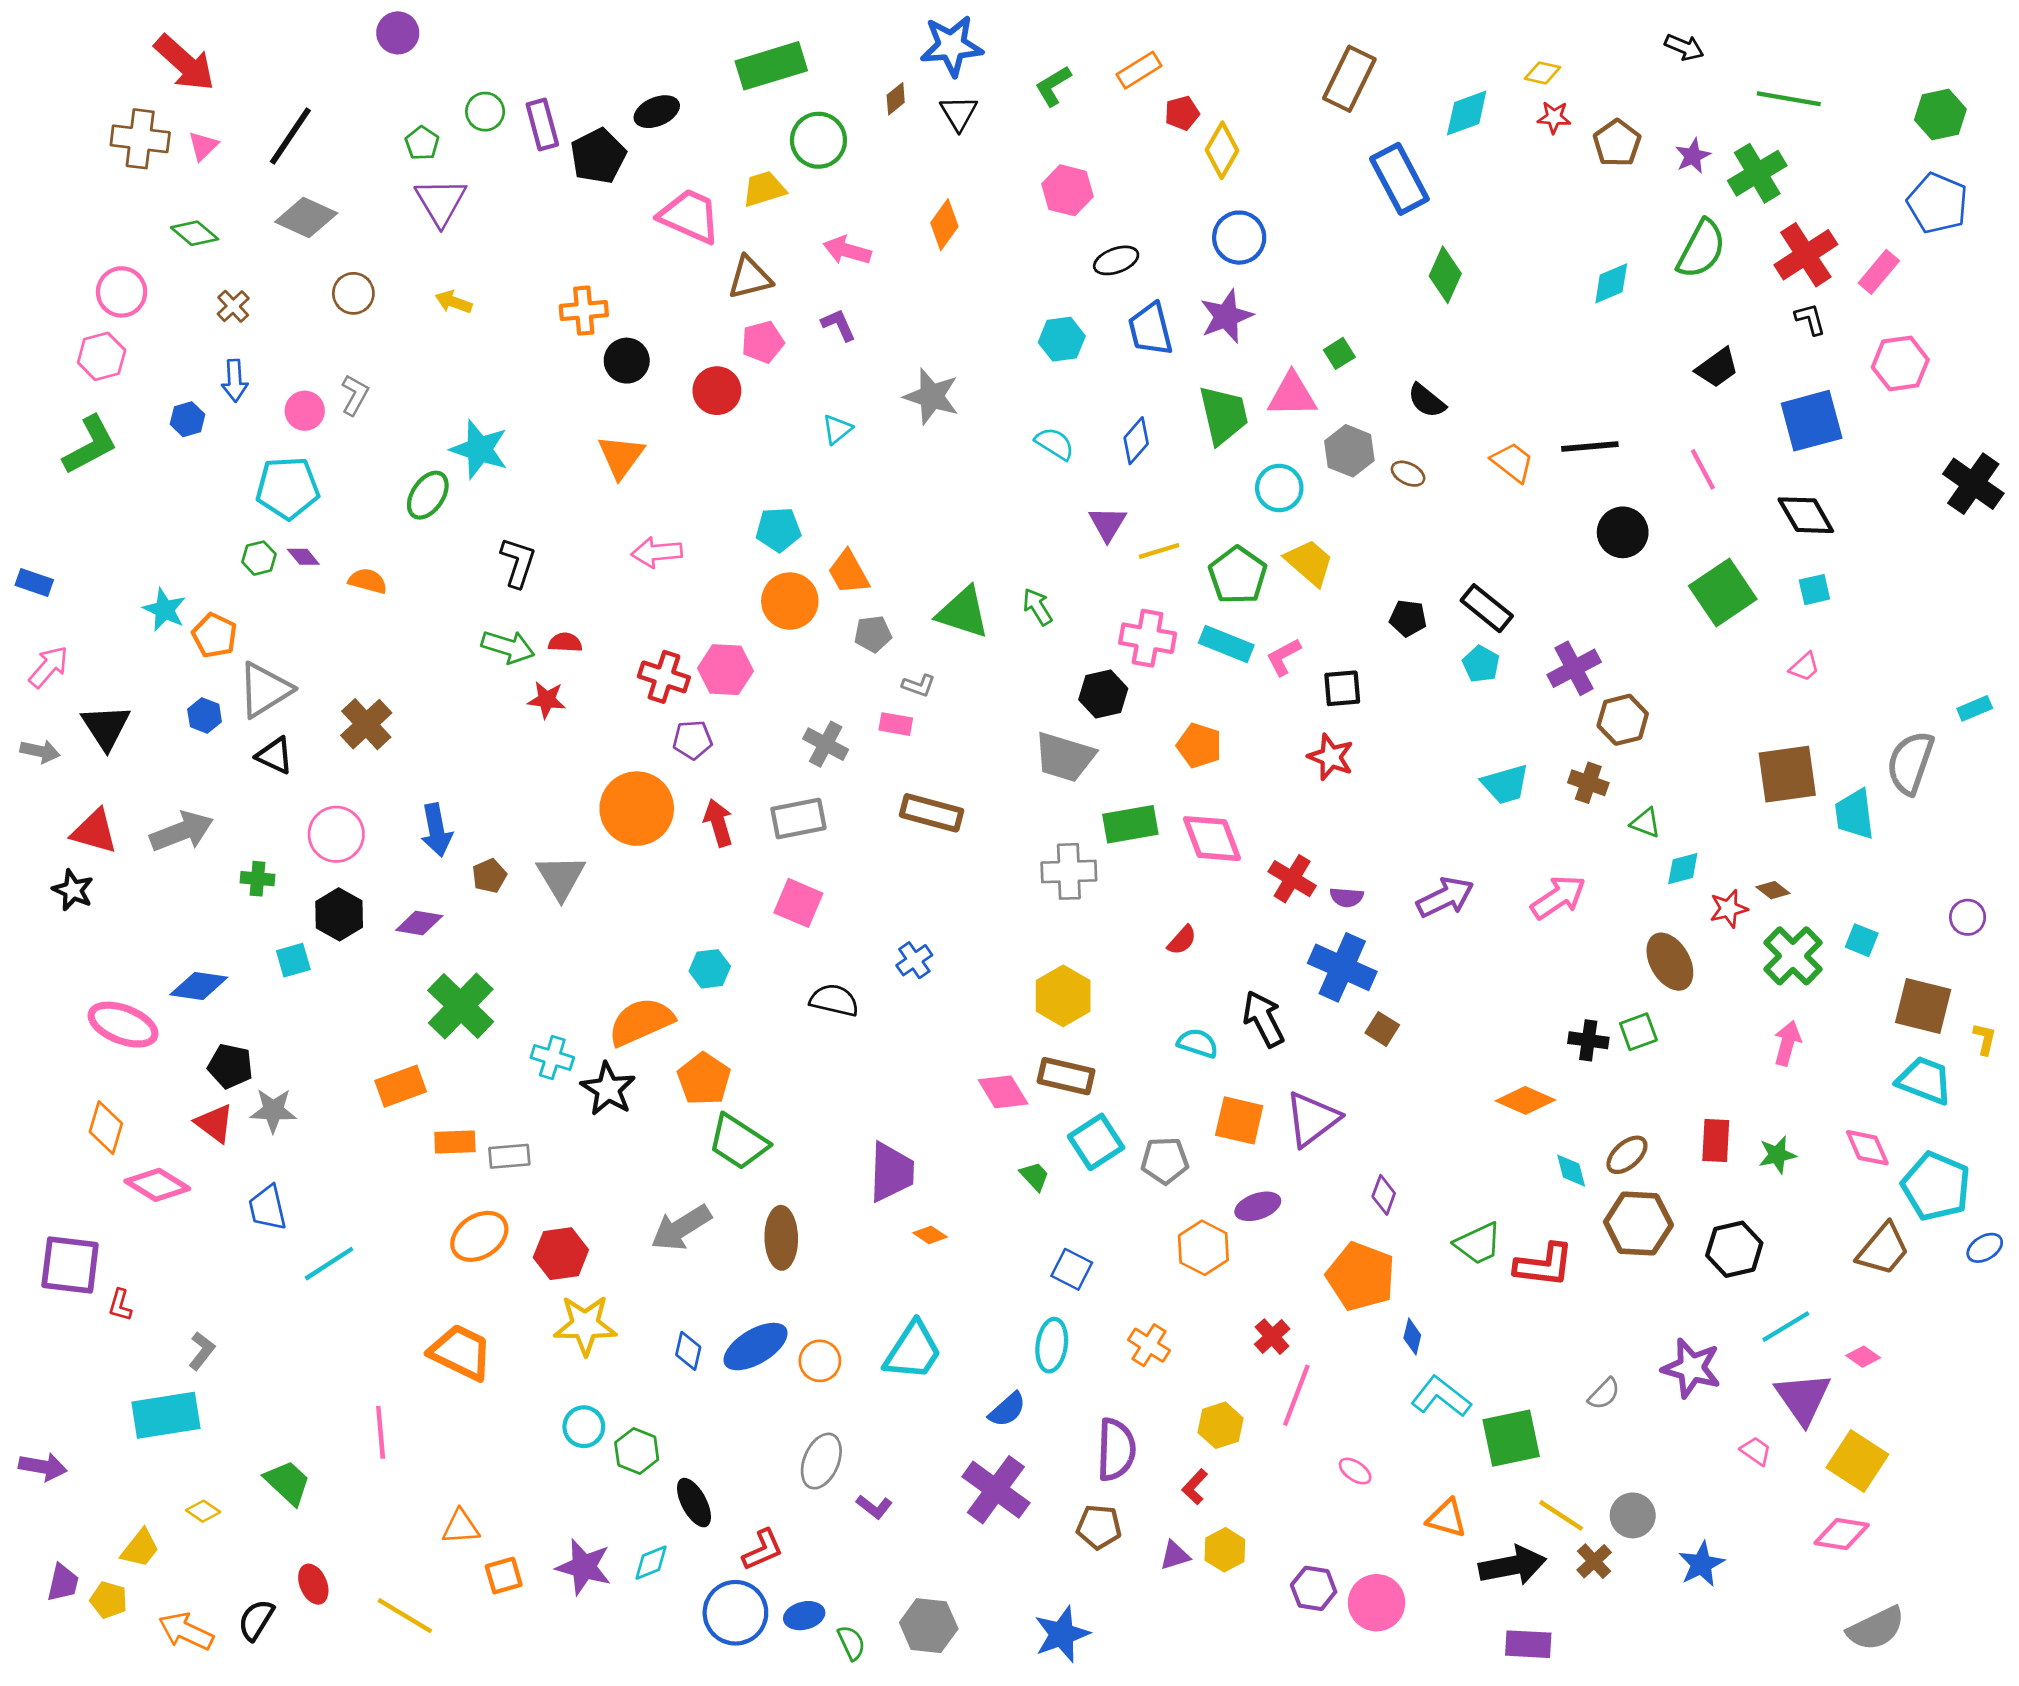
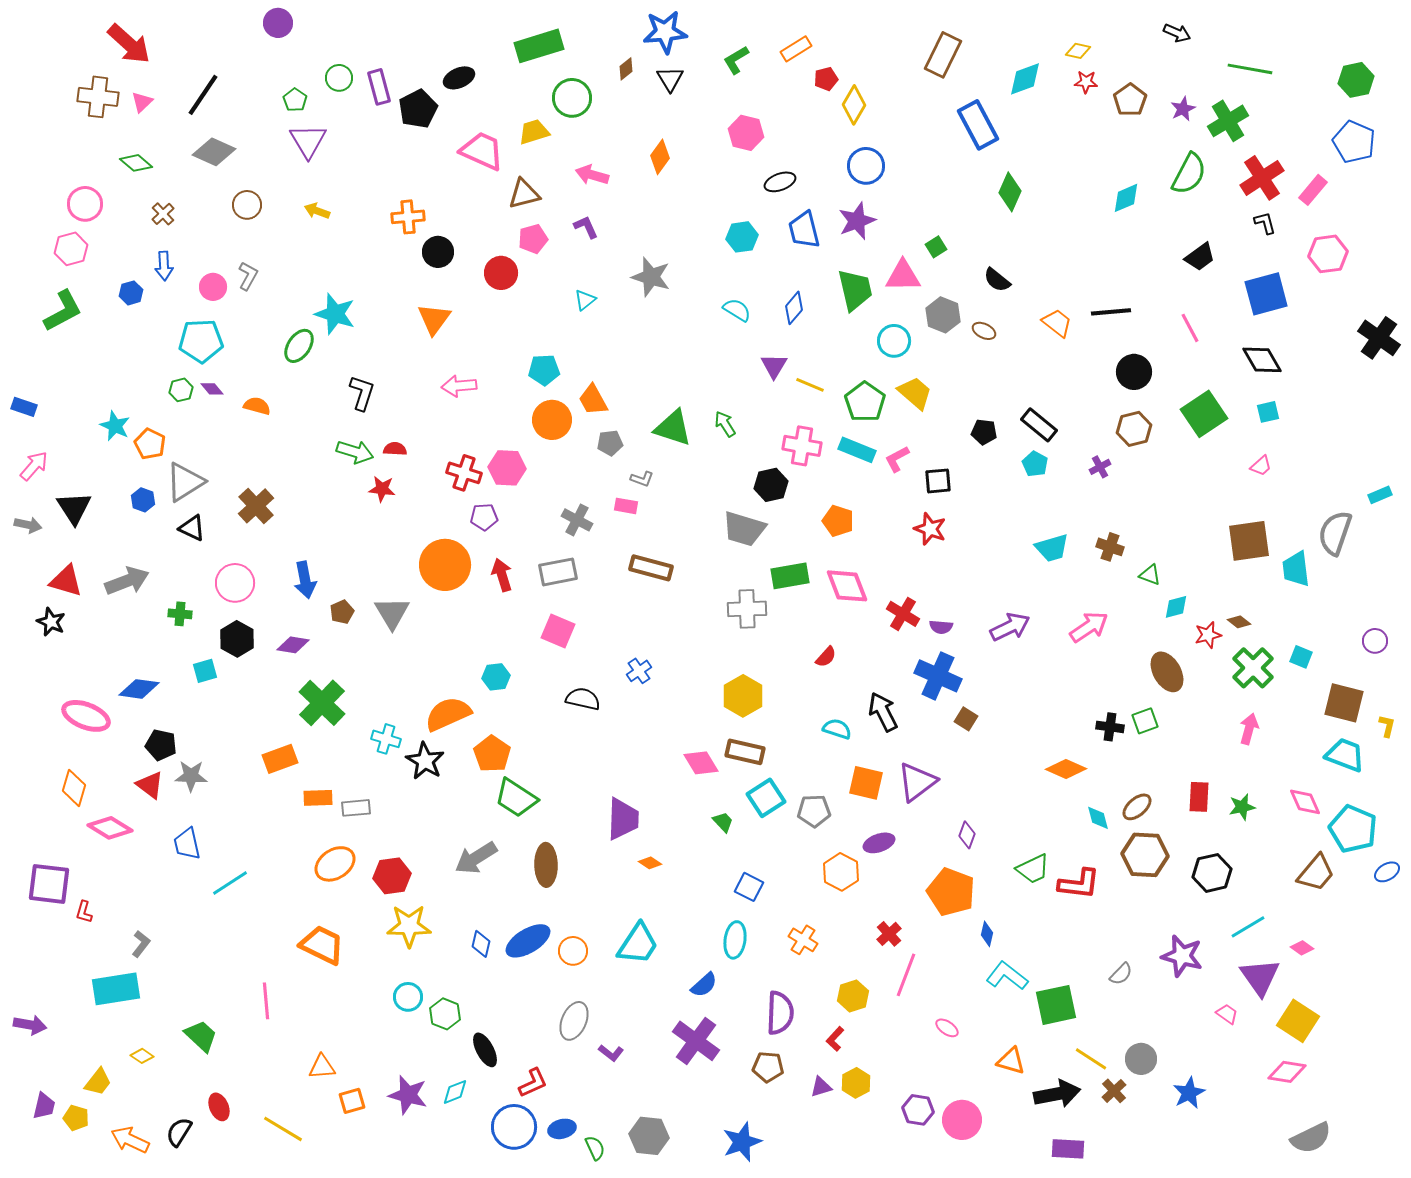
yellow line: (1159, 551) -> (810, 385), turned 40
purple cross: (1574, 668) -> (1100, 467), size x0.6
brown hexagon: (1623, 720) -> (1134, 429), moved

